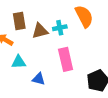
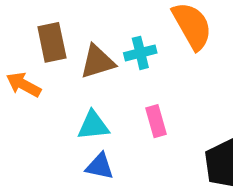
pink rectangle: (66, 59) -> (156, 121), size x0.6
cyan triangle: (19, 62) -> (93, 125), moved

